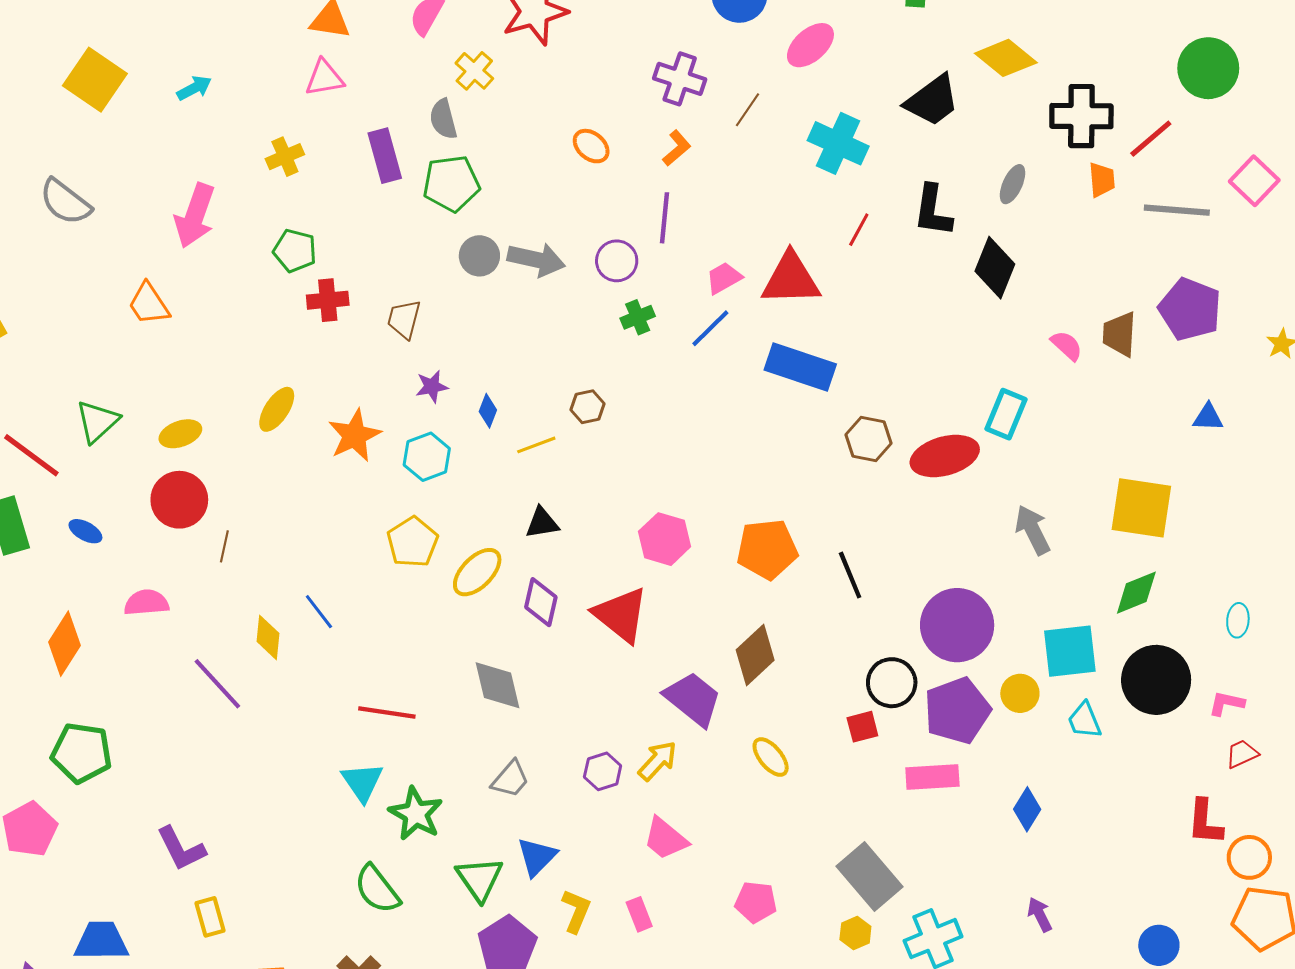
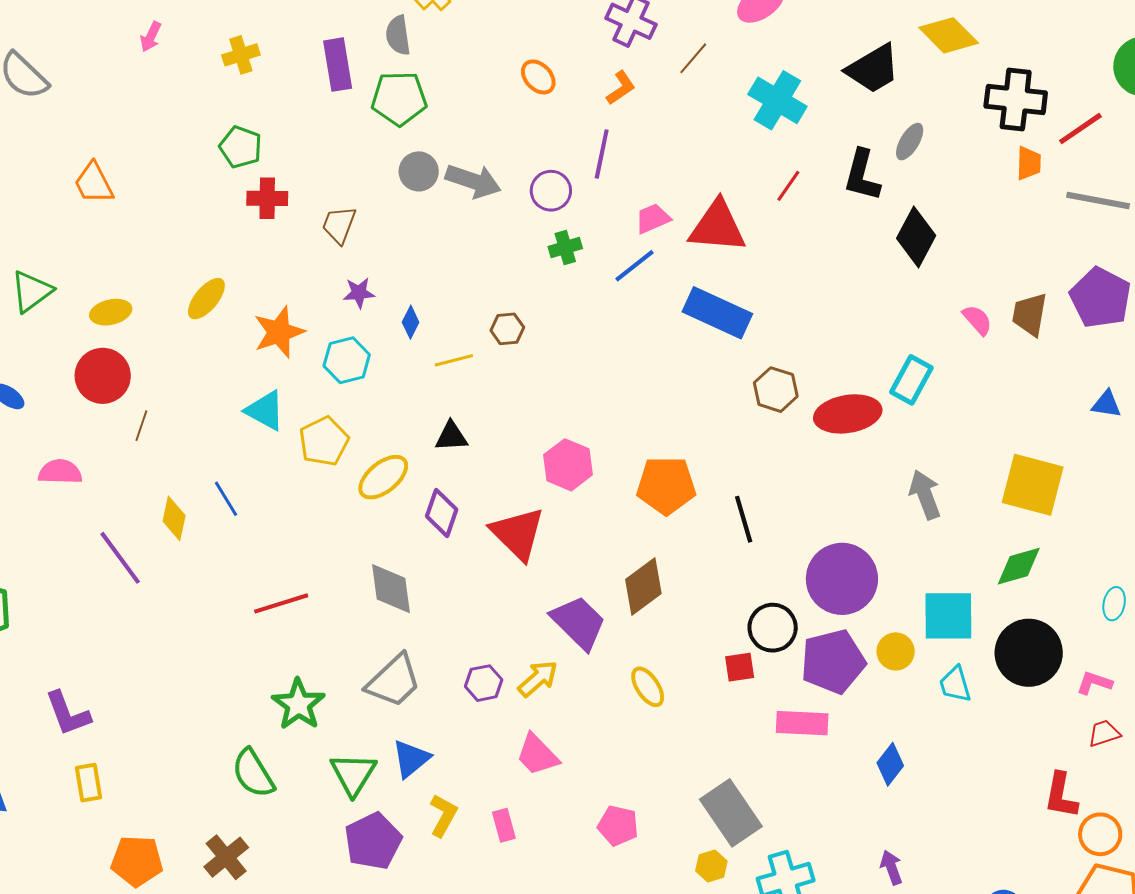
gray ellipse: (1013, 184) -> (910, 142), moved
pink arrow: (195, 216) -> (151, 37), moved, size x0.5
red line: (387, 713) -> (281, 603), turned -32
gray trapezoid: (510, 779) -> (394, 681), size x1.5
cyan triangle: (362, 782) -> (265, 411), moved, turned -33

